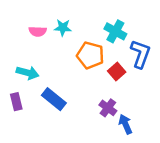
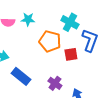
red square: (117, 72) -> (71, 54), turned 32
purple cross: (108, 108) -> (55, 83), moved

